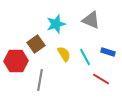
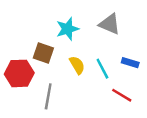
brown square: (36, 44) -> (43, 53), turned -36

